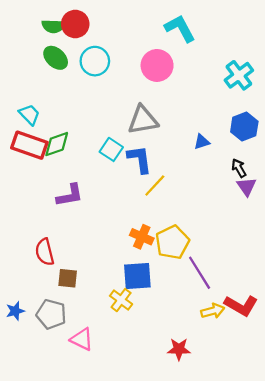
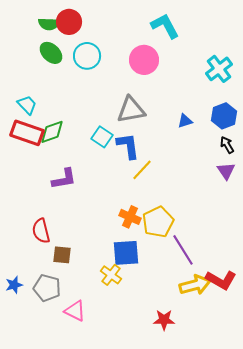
blue triangle: (202, 142) -> (185, 121), moved
black arrow: (239, 168) -> (227, 145), moved
yellow arrow: (213, 311) -> (195, 285), size x1.4

